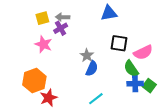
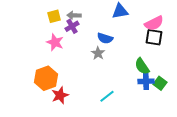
black square: (119, 43) -> (154, 37), moved
pink semicircle: (143, 52) -> (154, 23), moved
blue semicircle: (92, 68) -> (105, 38), moved, turned 84

